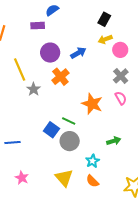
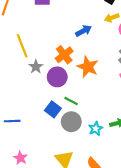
purple circle: (50, 53) -> (57, 77), moved
orange star: (92, 104) -> (88, 67), moved
cyan star: (93, 161) -> (96, 129), moved

